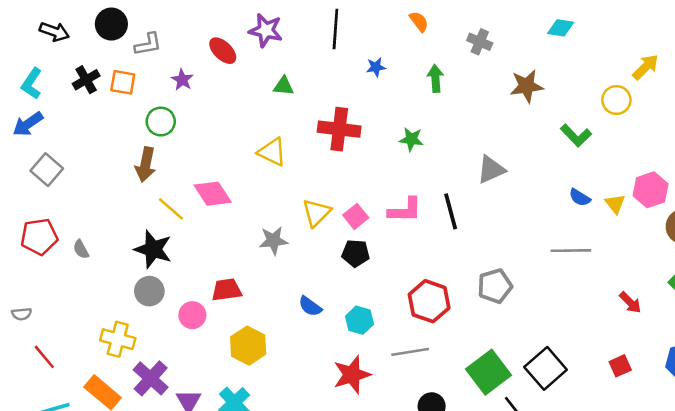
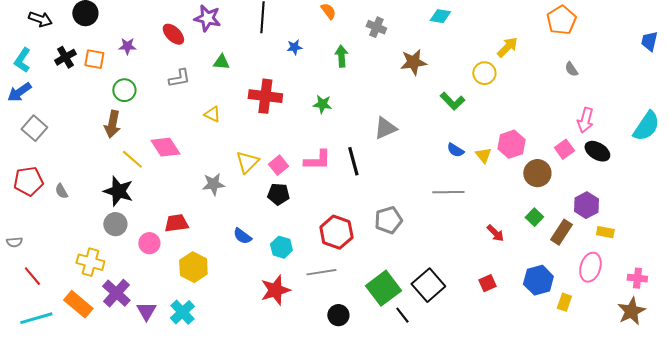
gray L-shape: (148, 44) -> (179, 78), moved
purple star: (182, 80) -> (127, 46), moved, turned -30
yellow triangle: (272, 152) -> (212, 114), size x0.7

